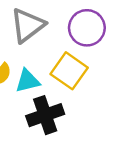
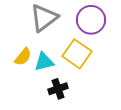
black cross: (45, 115) -> (58, 89), size x0.7

